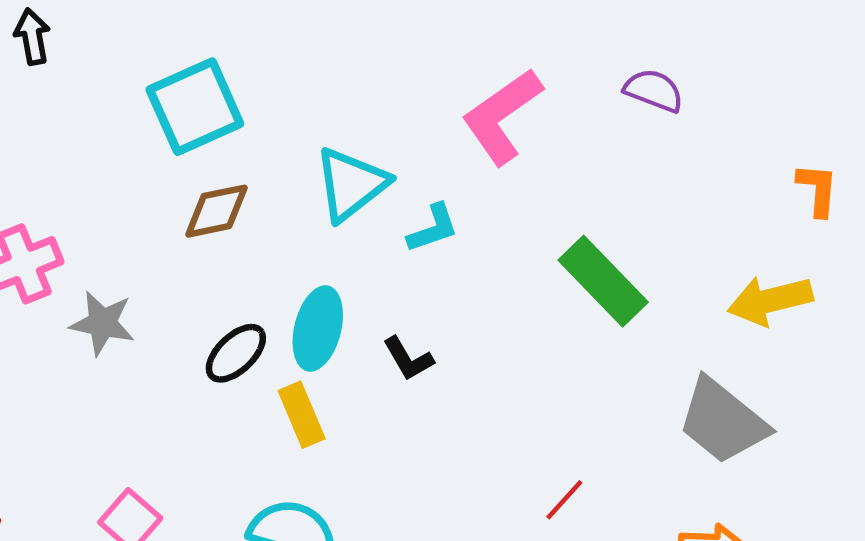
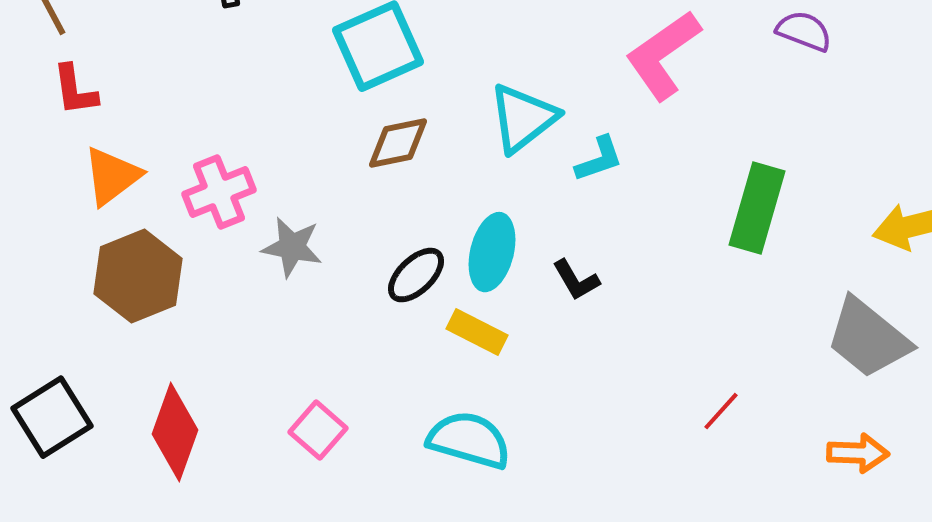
green rectangle: (603, 281) -> (757, 208), turned 60
yellow rectangle: (302, 415) -> (477, 332), turned -40

